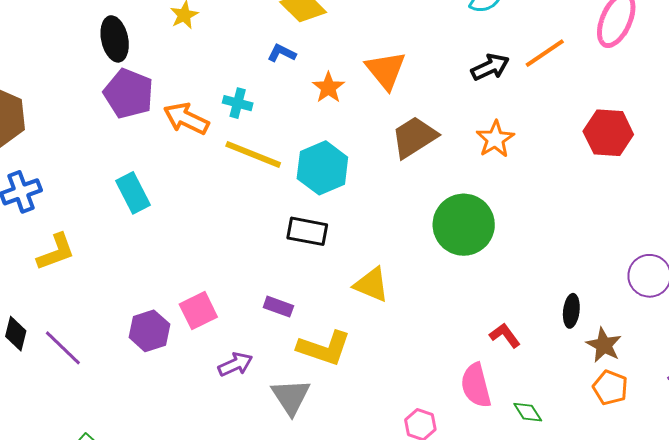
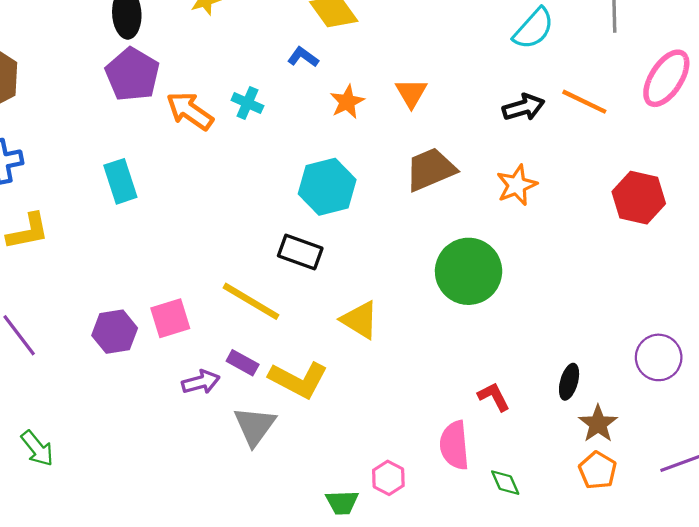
orange line: (545, 53) -> (584, 102), turned 51
orange triangle: (386, 70) -> (411, 93), size x0.7
yellow line: (253, 154) -> (251, 301), moved
purple rectangle: (278, 307) -> (243, 363), moved

